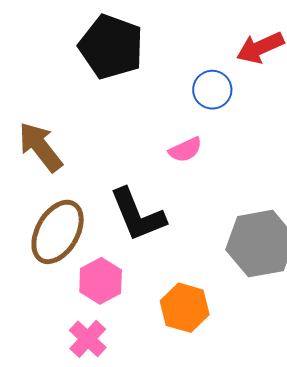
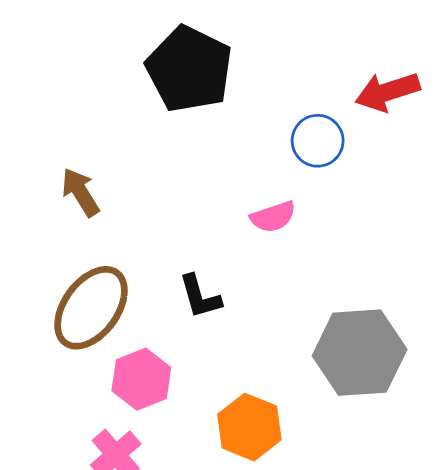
brown arrow: (40, 147) -> (80, 192), size x0.7
black L-shape: (138, 215) -> (200, 297), size x0.6

